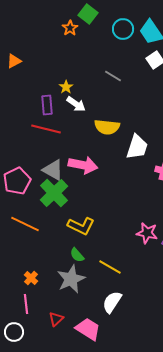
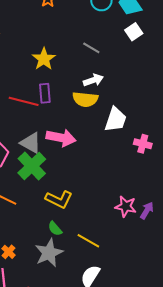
yellow star: (66, 87) -> (44, 59), size x1.6
white arrow: (76, 104) -> (93, 80), moved, turned -54
purple rectangle: (47, 105) -> (45, 93), moved

